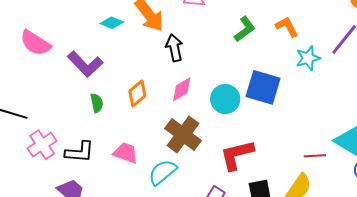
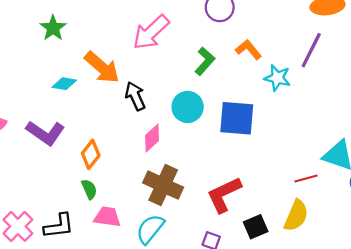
cyan star: (308, 58) -> (277, 78), turned -30
orange diamond: (137, 93) -> (91, 154), moved
cyan circle: (225, 99) -> (188, 107), moved
green semicircle: (97, 103) -> (89, 189), moved

